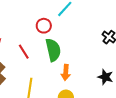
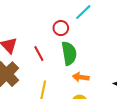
orange arrow: (66, 72) -> (81, 77), turned 91

